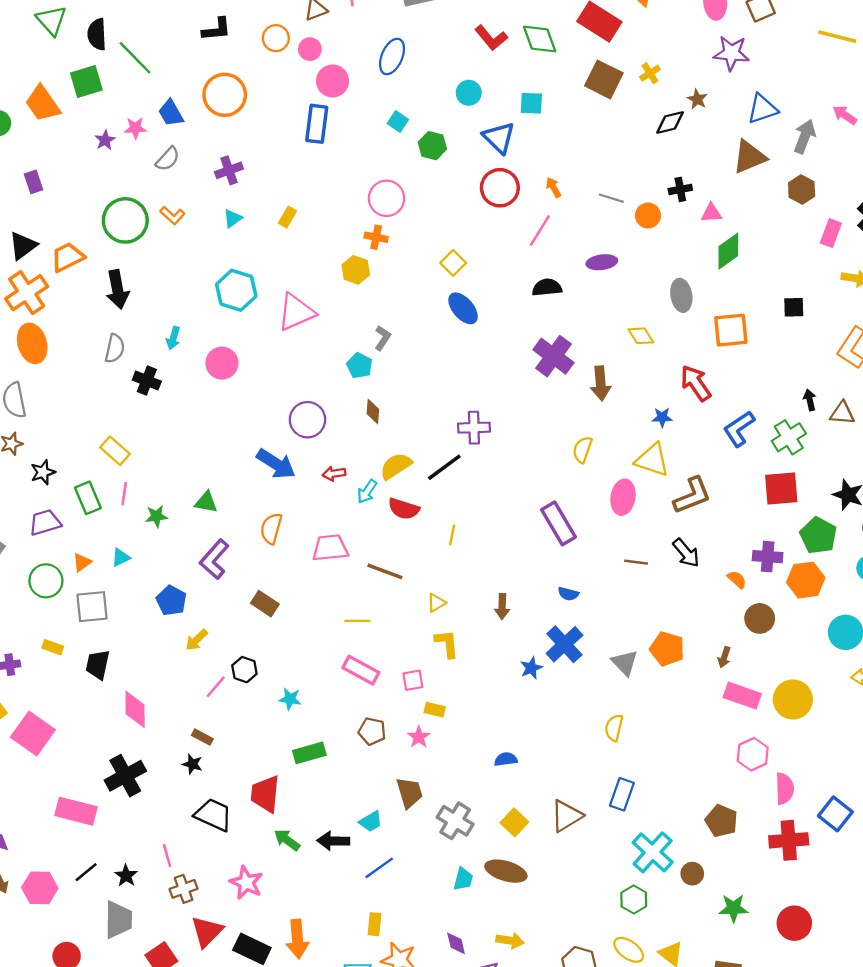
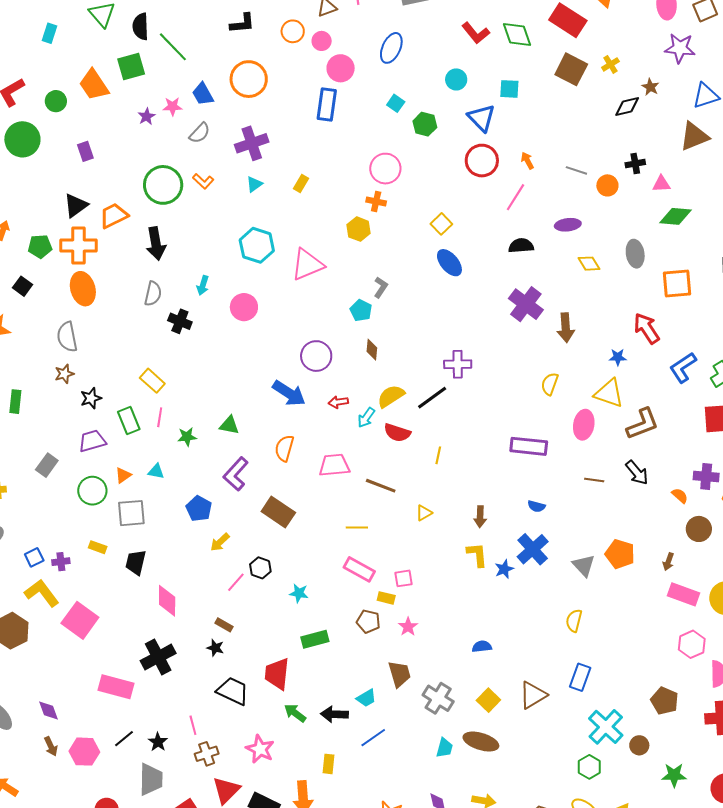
purple cross: (229, 170) -> (252, 143), size x1.4
green diamond: (728, 251) -> (675, 216), turned 40
orange cross: (27, 293) -> (79, 245), turned 33
yellow diamond: (641, 336) -> (589, 264), moved
purple rectangle: (559, 523) -> (529, 446), turned -54
cyan triangle: (121, 557) -> (156, 471), turned 36
brown rectangle: (265, 604) -> (278, 512), size x1.4
yellow L-shape: (447, 644) -> (477, 555), moved
yellow rectangle: (435, 710) -> (386, 598), moved
yellow rectangle: (374, 924) -> (329, 764), moved

